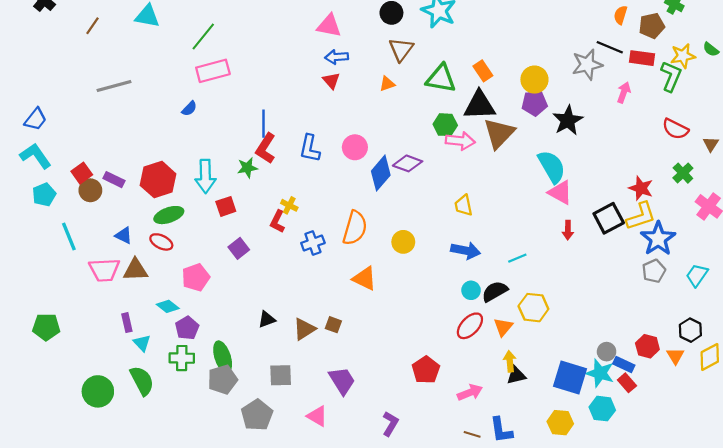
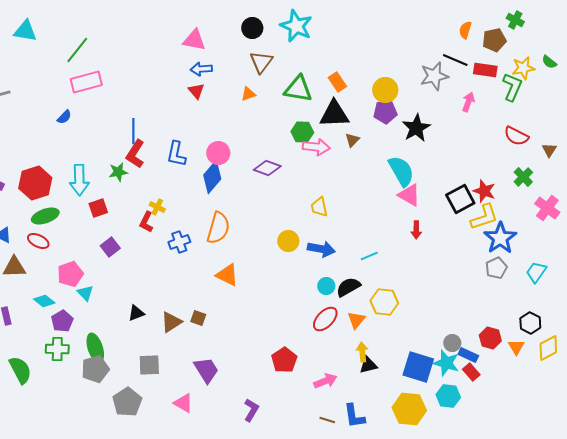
brown triangle: (499, 133) -> (352, 140), size x0.5
blue diamond: (381, 173) -> (212, 177), moved
black square: (609, 218) -> (460, 199), moved
yellow circle: (403, 242) -> (288, 241), moved
cyan triangle: (142, 343) -> (85, 293), moved
yellow hexagon: (560, 423) -> (409, 409), size x1.4

